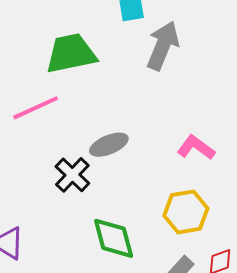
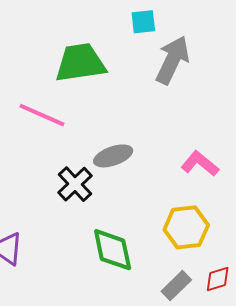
pink line: (36, 108) -> (42, 115), turned 45

